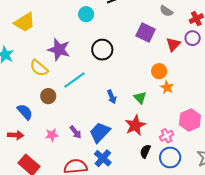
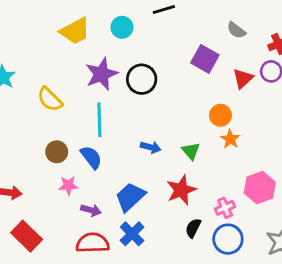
yellow trapezoid: (25, 22) -> (75, 31), moved
purple star: (59, 50) -> (101, 74), moved, turned 30
cyan line: (75, 80) -> (99, 120), turned -60
brown circle: (48, 96) -> (57, 152), moved
blue arrow: (112, 97) -> (151, 147), turned -56
blue semicircle: (25, 112) -> (91, 157), moved
purple arrow: (76, 132) -> (91, 210), moved, turned -40
pink star: (52, 135) -> (68, 186), moved

